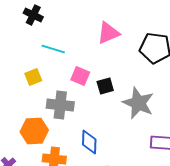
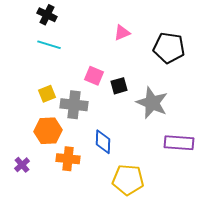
pink triangle: (108, 33) -> (122, 33), size x0.7
cyan line: (53, 49) -> (49, 45), moved
yellow square: (33, 77) -> (47, 94), moved

